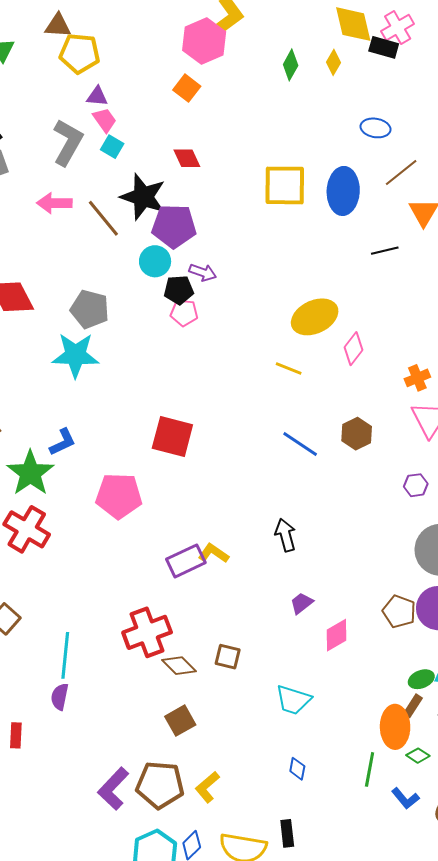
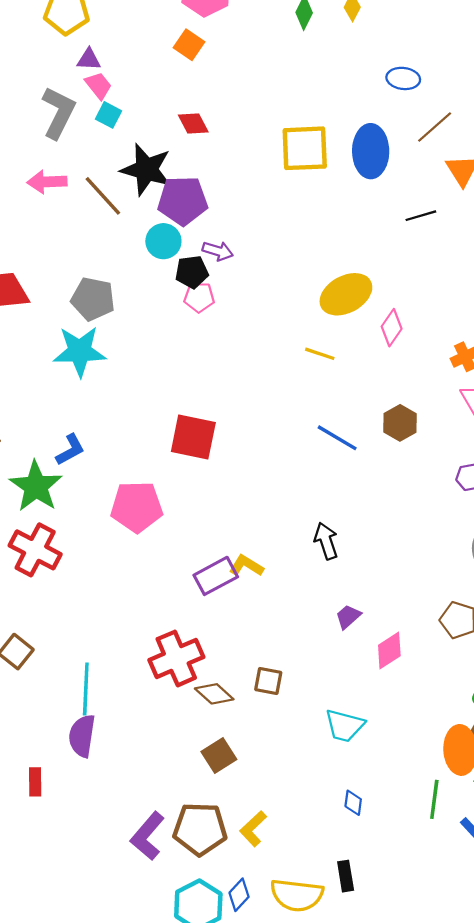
purple semicircle: (60, 697) -> (82, 736), size x1.4

